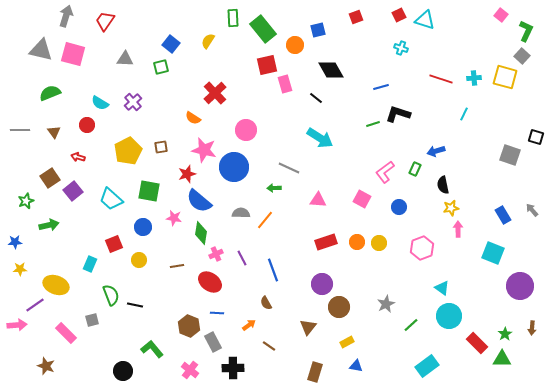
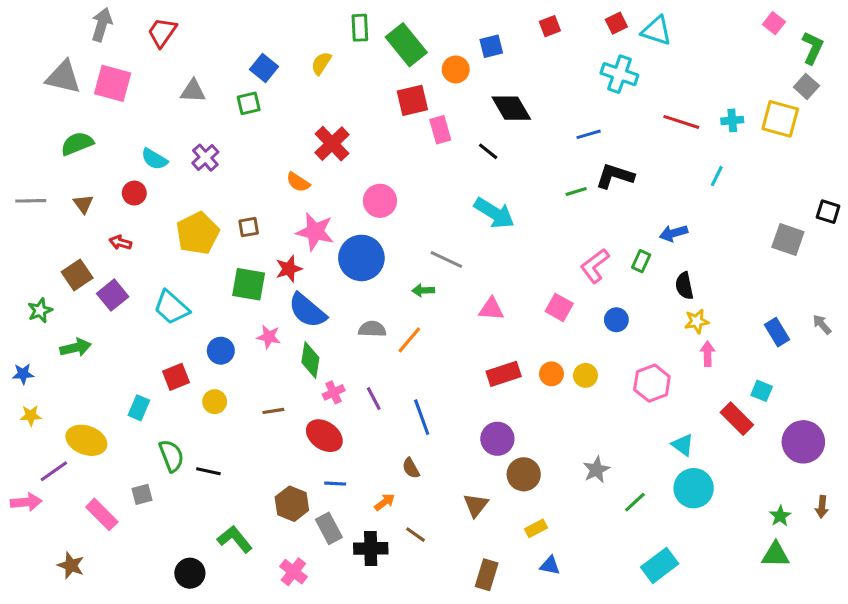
cyan cross: (401, 48) -> (619, 74), size x1.6
green square: (149, 191) -> (249, 284), moved
cyan square: (493, 253) -> (762, 391), size x0.6
red rectangle: (477, 343) -> (737, 419), moved
black cross: (233, 368) -> (371, 548), moved

